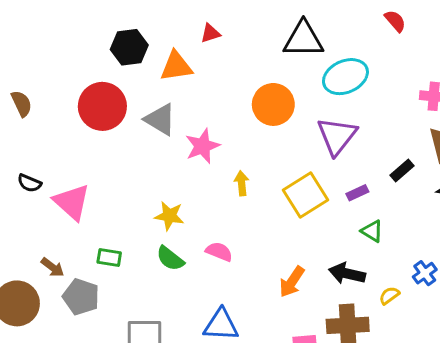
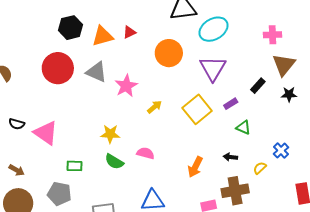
red triangle: (210, 33) -> (129, 32), moved
yellow arrow: (242, 183) -> (155, 107), turned 63
brown arrow: (53, 267) -> (17, 170), moved
black arrow: (347, 273) -> (230, 157), size x0.6

